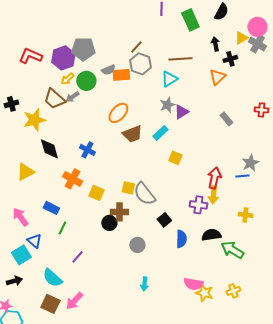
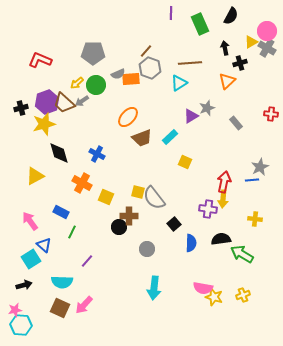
purple hexagon: (63, 58) -> (47, 102), moved
gray star: (167, 105) -> (207, 108), moved
cyan semicircle: (52, 278) -> (62, 282), turned -40
cyan arrow: (144, 284) -> (154, 288), size x1.6

